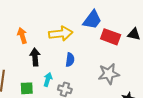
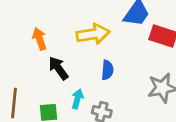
black arrow: (35, 57) -> (58, 68), turned -30

